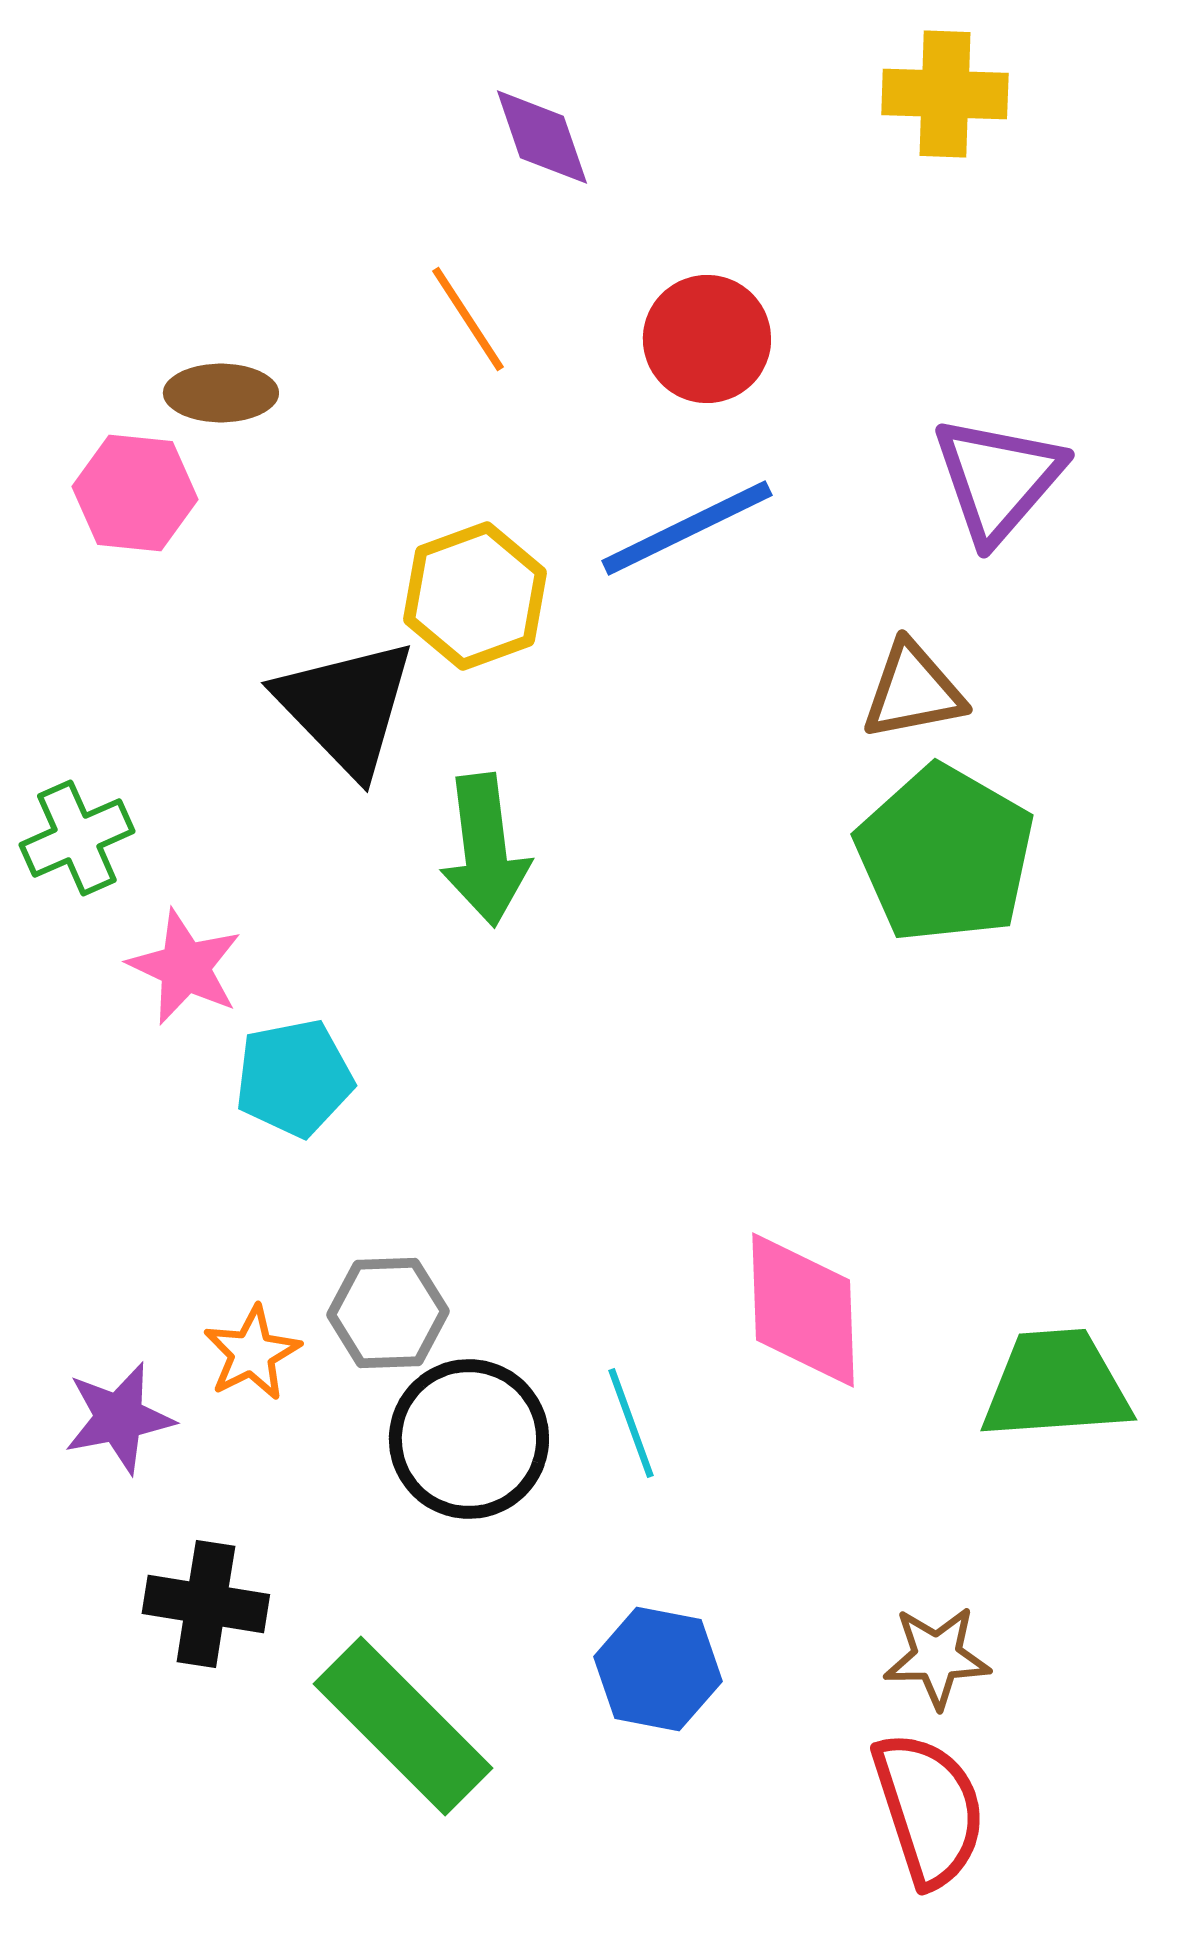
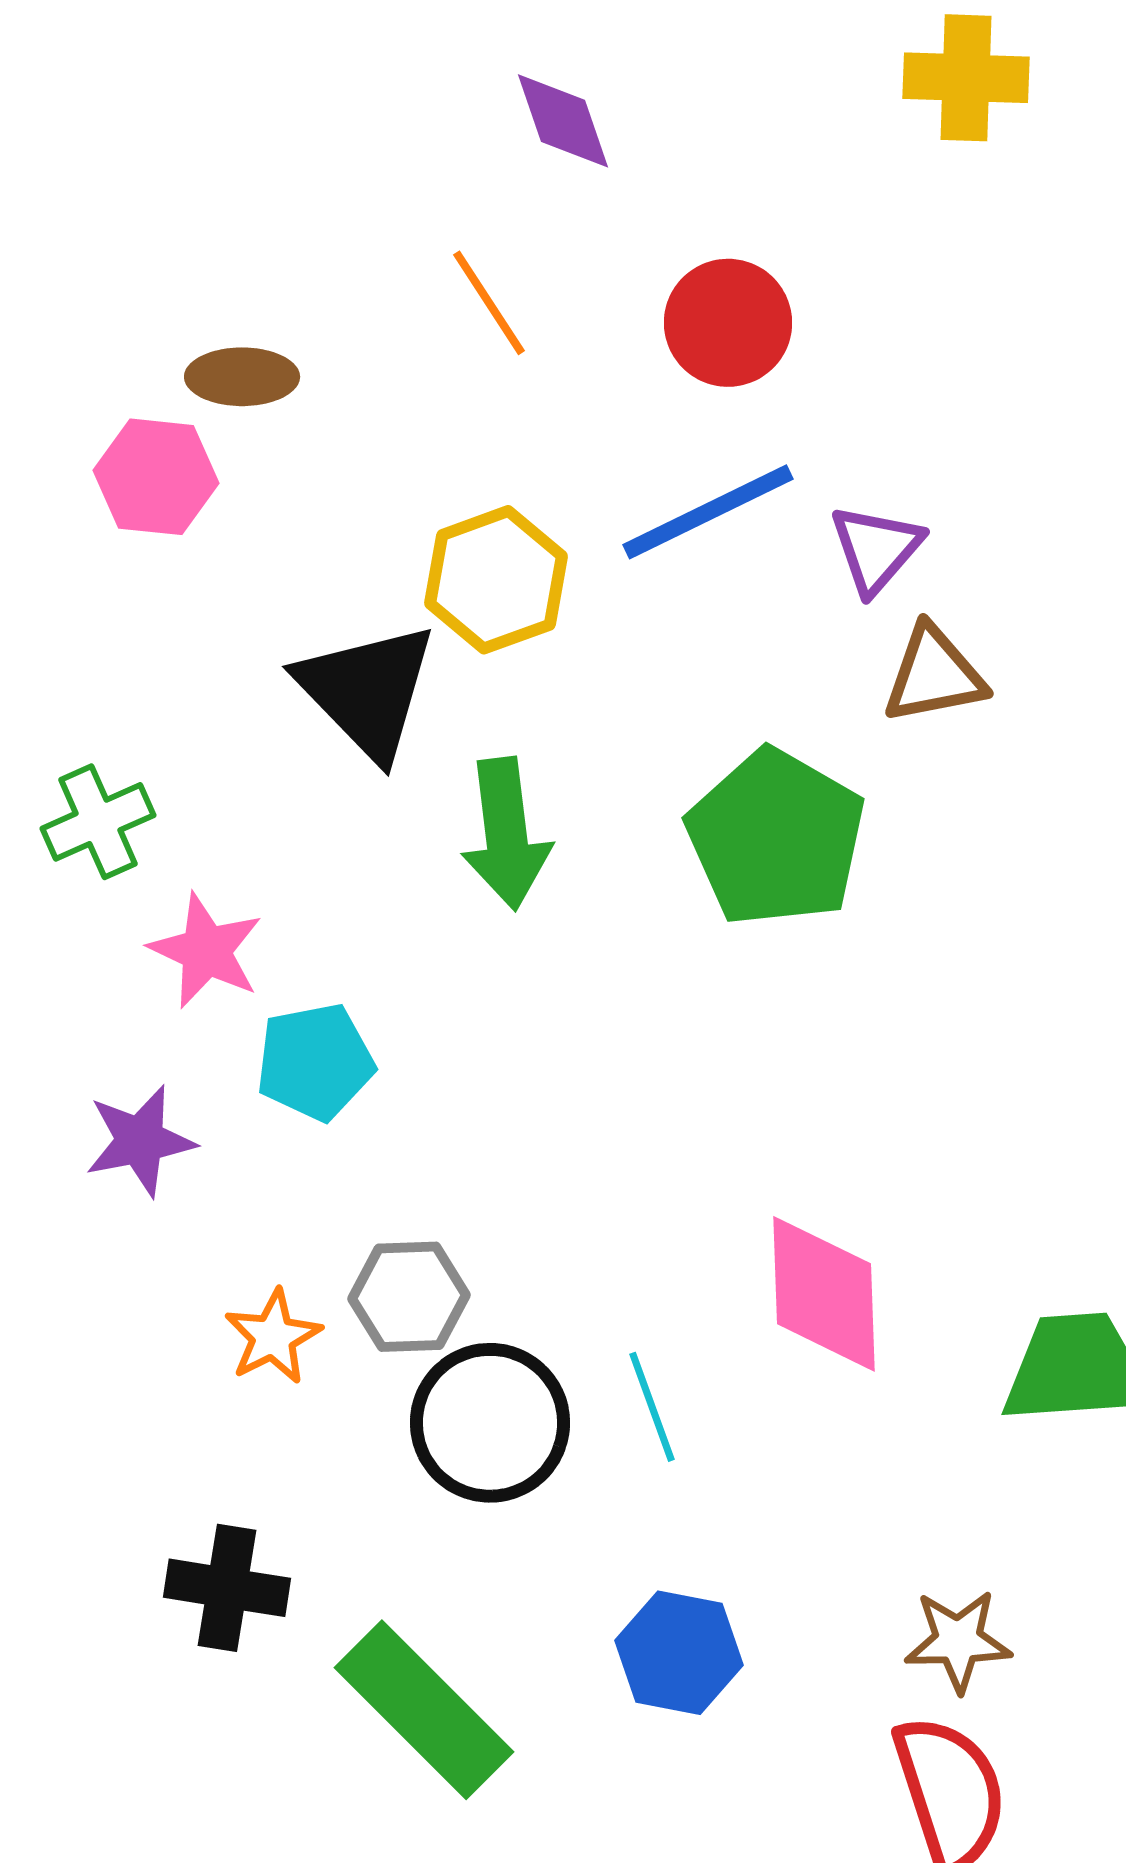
purple triangle: (998, 479) -> (876, 549), moved, size x0.7
green pentagon: (945, 854) -> (776, 838), moved
purple star: (119, 1418) -> (140, 1141), moved

